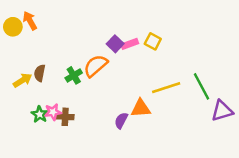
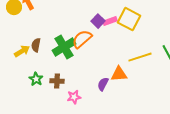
yellow square: (153, 41) -> (129, 19), size x1.6
green cross: (74, 75) -> (64, 47), size x1.6
pink star: (53, 112) -> (74, 97), moved

